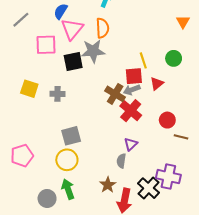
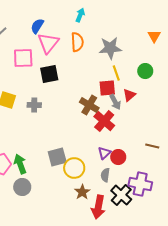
gray star: (93, 51) -> (110, 48), moved
gray arrow: (132, 90) -> (115, 102), moved, turned -98
red circle: (167, 120) -> (118, 157), moved
gray square: (71, 136) -> (57, 157), moved
yellow circle: (67, 160) -> (74, 168), moved
gray semicircle: (121, 161) -> (105, 175), moved
green arrow: (68, 189) -> (20, 164), moved
gray circle: (47, 198) -> (22, 187), moved

